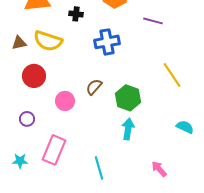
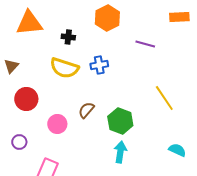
yellow semicircle: (48, 41) -> (64, 68), moved
blue cross: (107, 42) -> (99, 65), size x0.7
brown triangle: (19, 43) -> (11, 66), turned -35

